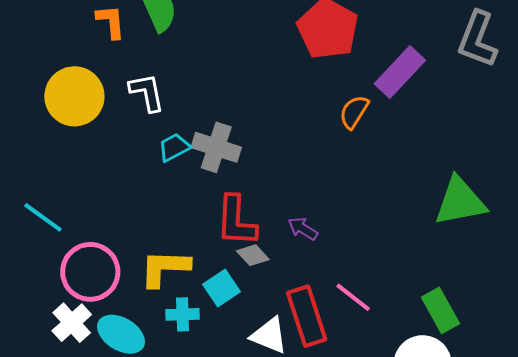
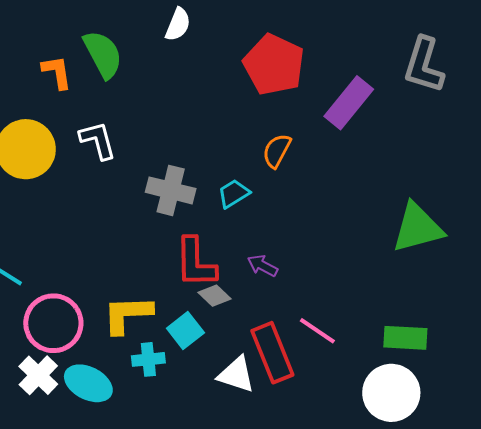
orange semicircle: (354, 112) -> (277, 151), moved
cyan trapezoid: (174, 147) -> (234, 194), moved
green rectangle: (440, 310) -> (405, 338), turned -54

